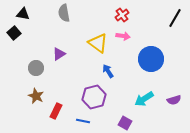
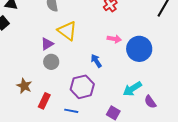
pink arrow: (123, 36) -> (114, 39), moved
yellow triangle: (98, 43) -> (67, 31), moved
gray circle: (36, 68) -> (51, 62), moved
purple semicircle: (174, 100) -> (150, 102), moved, turned 72

